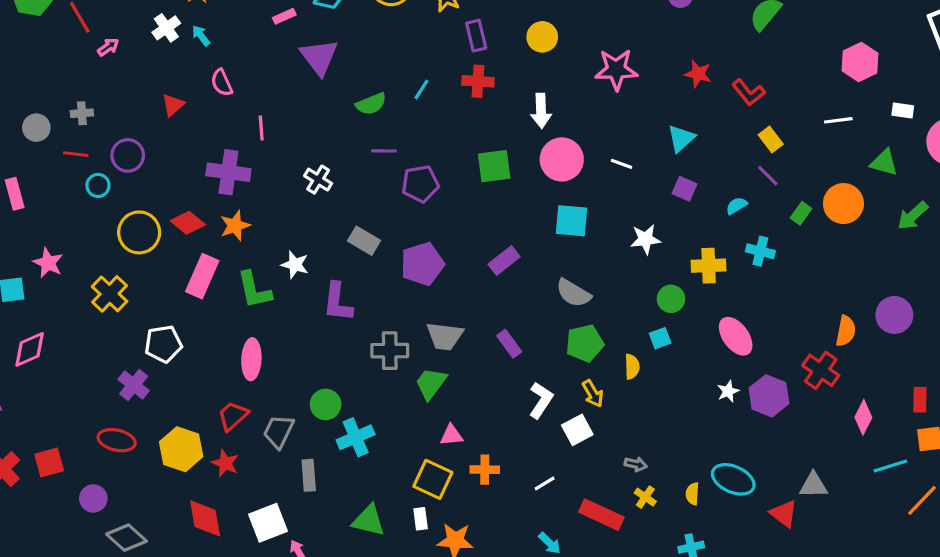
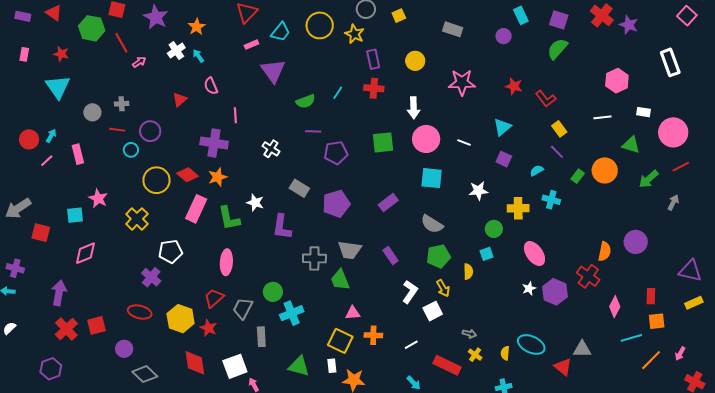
green trapezoid: (431, 383) -> (340, 280), turned -60

